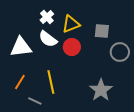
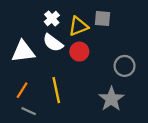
gray square: (102, 31) -> (103, 19), moved
gray circle: (120, 52) -> (125, 66), moved
gray line: (35, 101) -> (29, 111), moved

